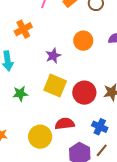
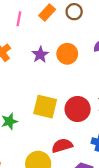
purple star: (53, 56) -> (40, 55), moved

